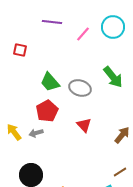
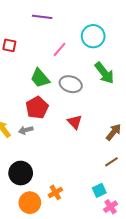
cyan circle: (113, 27) -> (93, 36), moved
pink line: (83, 34) -> (59, 49), moved
brown line: (120, 172) -> (112, 162), moved

